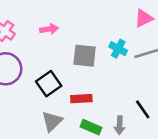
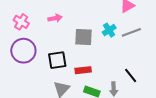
cyan cross: (118, 49) -> (109, 30), turned 32
black square: (49, 84) -> (57, 60), turned 30

